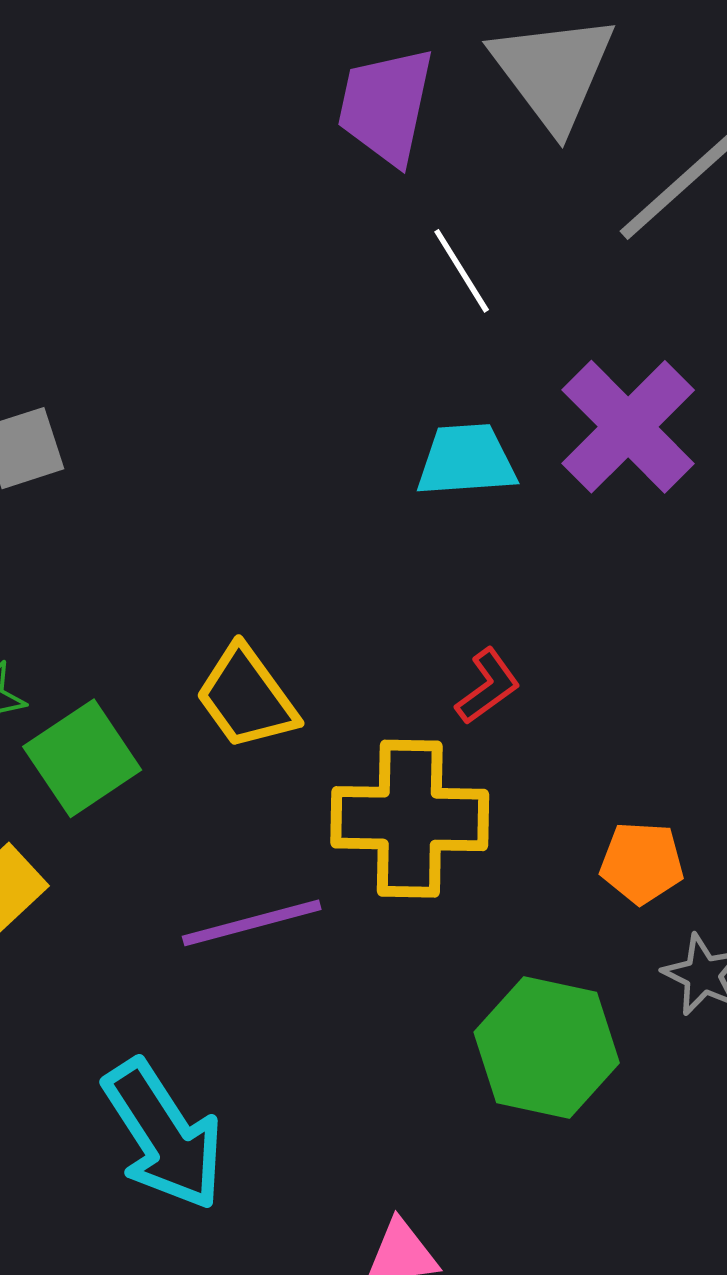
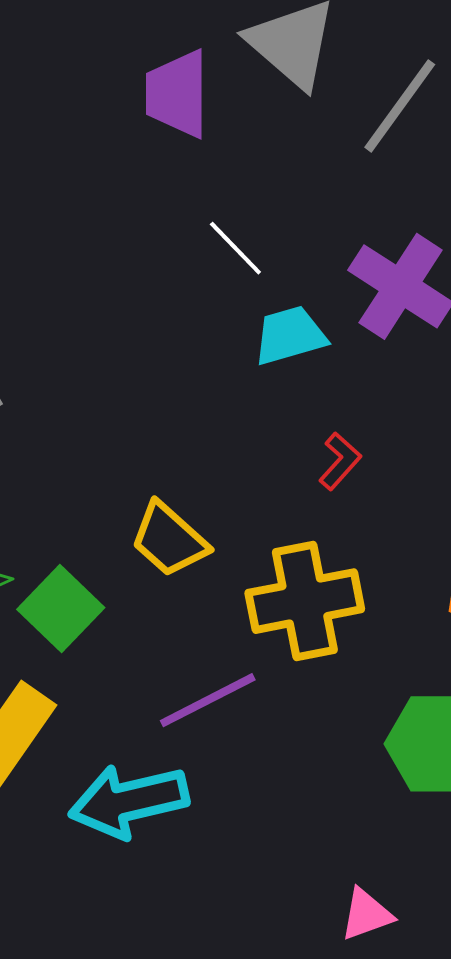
white line: (462, 271) -> (235, 248), moved
red L-shape: (488, 686) -> (340, 461), moved
cyan arrow: (164, 1135) -> (129, 801), moved, turned 122

